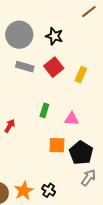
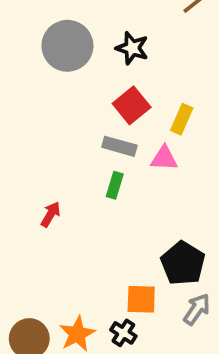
gray rectangle: (25, 67) -> (119, 146), moved
pink triangle: (72, 119) -> (164, 158), moved
orange square: (57, 145) -> (141, 299), moved

